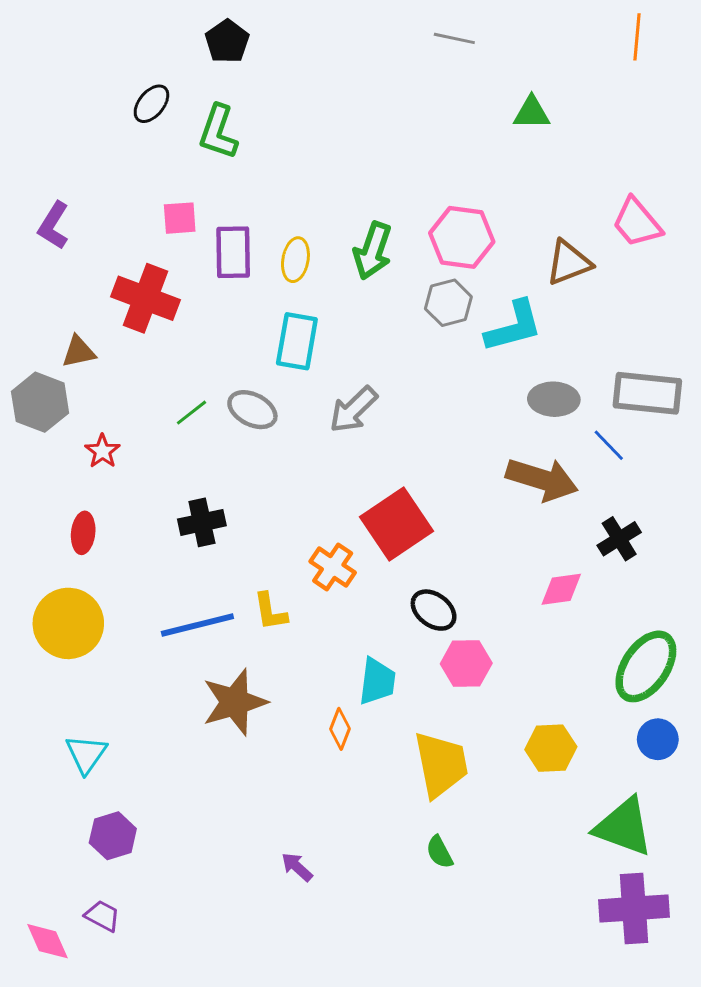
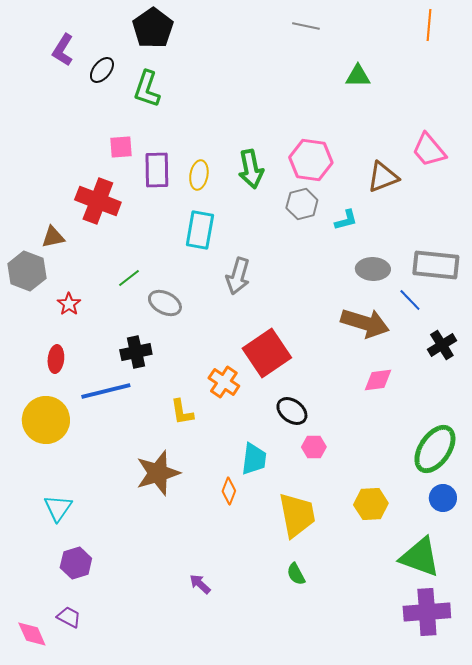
black pentagon: (227, 41) -> (153, 28), size x1.4
purple L-shape: (53, 225) -> (63, 50), moved
green arrow: (373, 251) -> (251, 169), turned -30
cyan L-shape: (514, 326) -> (346, 220), size x0.6
gray ellipse: (252, 410) -> (165, 303), moved
gray arrow: (353, 410) -> (238, 276), turned -30
black cross: (619, 539) -> (442, 345), moved
pink diamond: (561, 589) -> (378, 380), moved
blue line: (197, 625) -> (106, 391), moved
pink hexagon: (466, 664) -> (314, 447), size x0.7

